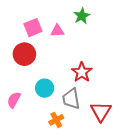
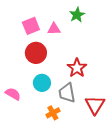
red circle: (24, 54) -> (36, 53), moved
pink semicircle: (14, 100) -> (13, 94), turned 91

